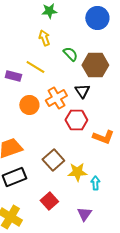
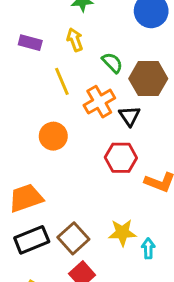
yellow line: (35, 67) -> (62, 81), turned 36
purple rectangle: (13, 76) -> (30, 43), moved
orange cross: (56, 98) -> (99, 102), moved
brown square: (53, 160) -> (73, 238), moved

